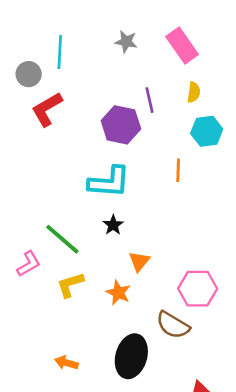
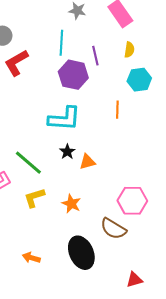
cyan line: (60, 52) -> (61, 43), moved
orange triangle: (139, 261) -> (87, 162), moved, turned 36
black ellipse: (131, 356) -> (81, 253), turned -40

